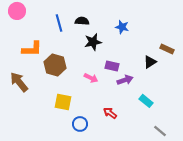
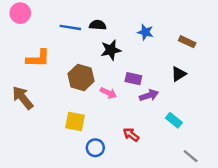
blue line: (59, 23) -> (70, 27), turned -66
brown rectangle: (167, 49) -> (187, 42), moved
brown hexagon: (55, 65) -> (81, 77), moved

